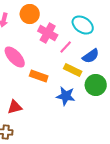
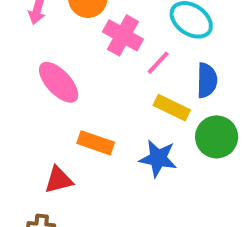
blue semicircle: (91, 56) -> (207, 80), turned -54
orange rectangle: (39, 76) -> (96, 143), moved

